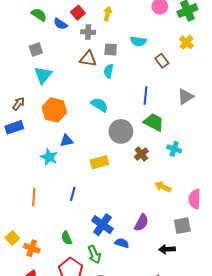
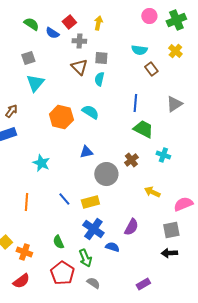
cyan semicircle: (138, 41) -> (139, 50), moved
brown triangle: (88, 59) -> (79, 67), turned 36
orange hexagon: (54, 110) -> (61, 117), moved
gray circle: (121, 131) -> (106, 174), moved
blue triangle: (67, 141) -> (86, 152), moved
yellow rectangle: (99, 162) -> (90, 202), moved
blue line: (73, 194) -> (64, 199), turned -56
pink semicircle: (195, 199) -> (183, 204), turned 66
black arrow: (167, 249) -> (169, 253), moved

